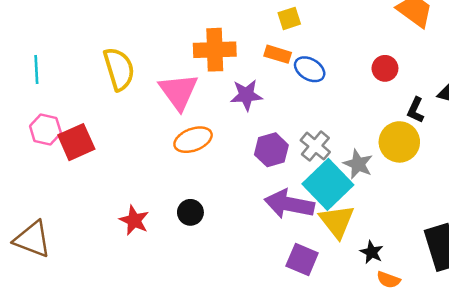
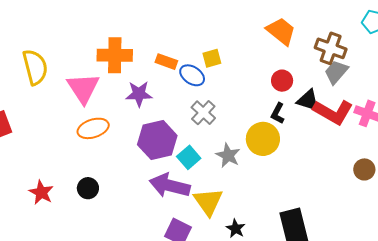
yellow square: (289, 18) -> (212, 58), moved
red circle: (385, 68) -> (282, 81), moved
gray cross: (315, 146) -> (203, 113), moved
purple hexagon: (271, 150) -> (157, 140), size x1.4
cyan square: (328, 184) -> (189, 157), moved, size x0.6

